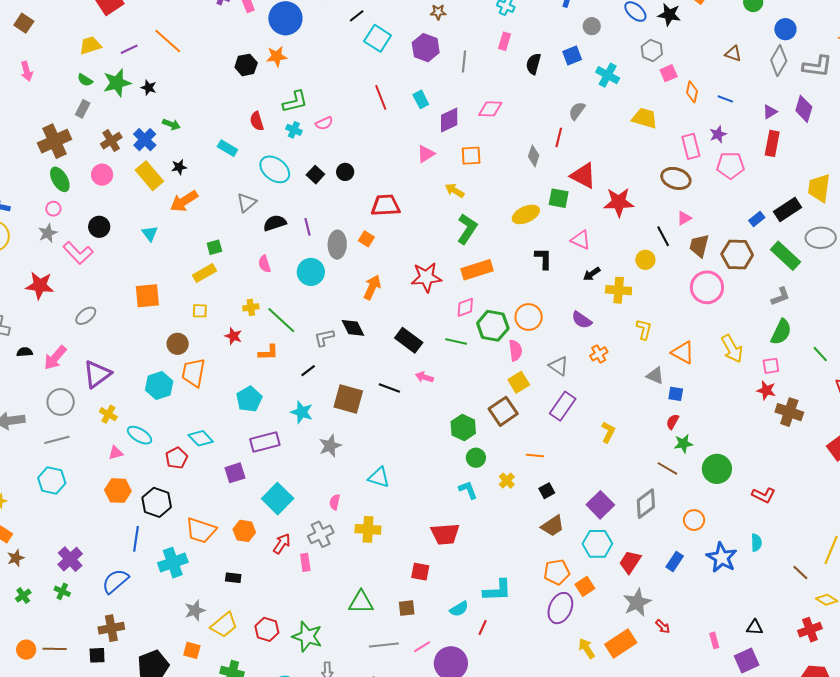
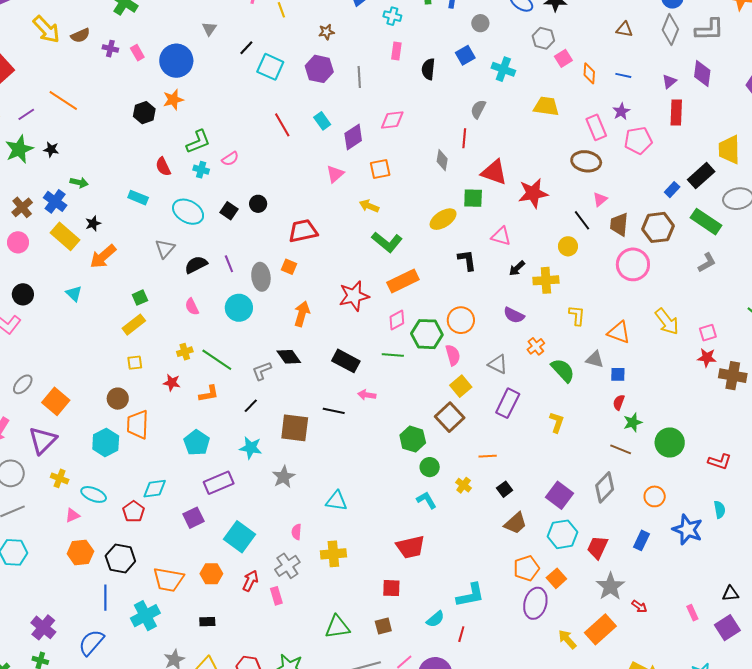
green L-shape: (467, 229) -> (387, 242), turned 104
orange square: (147, 296) -> (56, 401), moved, turned -36
green semicircle: (781, 332) -> (563, 370), moved, turned -60
cyan diamond: (201, 438) -> (155, 489), turned -45

